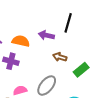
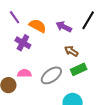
green rectangle: (81, 70) -> (79, 69), moved

